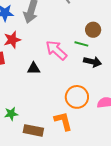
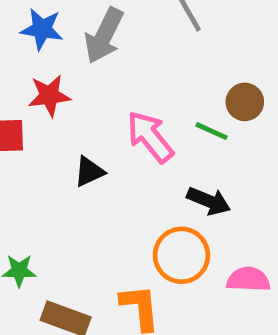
black arrow: (92, 62) -> (209, 201), moved
black triangle: (34, 68) -> (89, 172), turned -32

